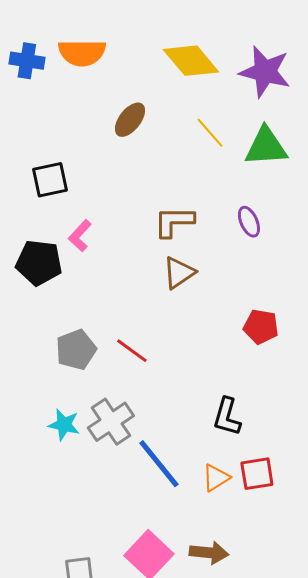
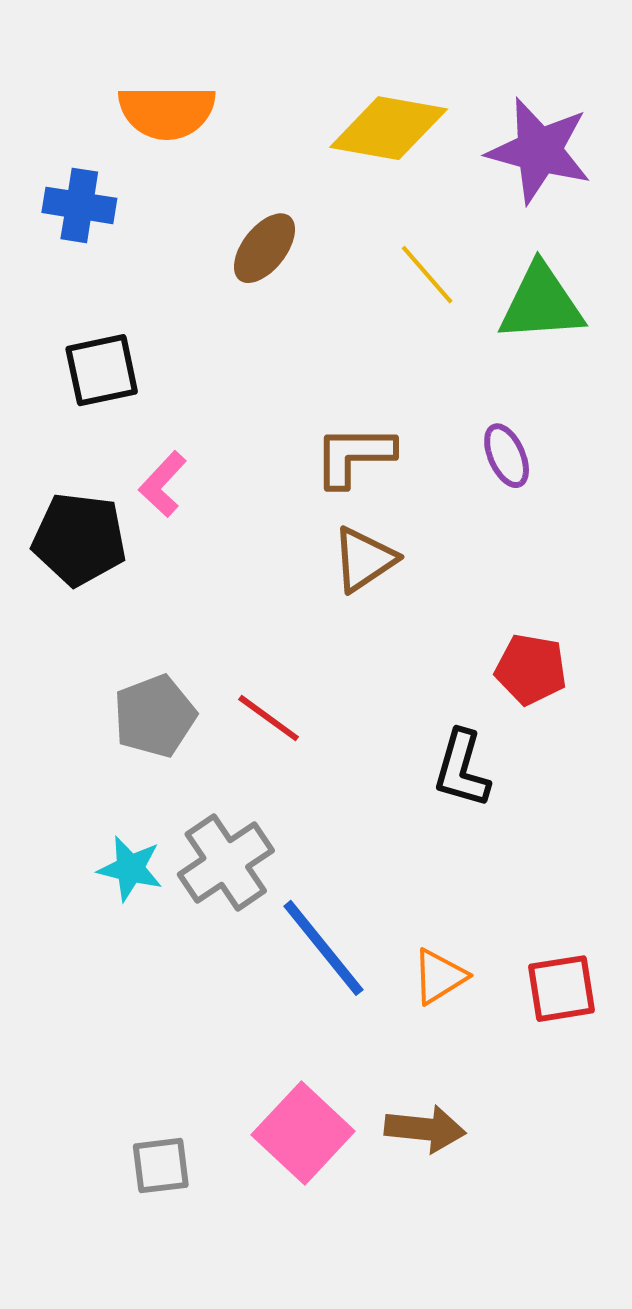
blue cross: (27, 61) -> (79, 205), moved
yellow diamond: (191, 61) -> (389, 128), turned -40
black L-shape: (227, 417) -> (462, 769), moved
red square: (257, 474) -> (561, 989), moved

